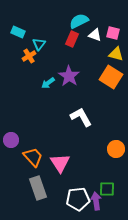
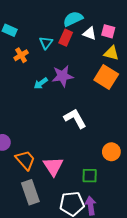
cyan triangle: (39, 44) -> (46, 43), moved
purple star: (69, 76) -> (63, 76), turned 30
green square: (107, 189) -> (90, 176), moved

